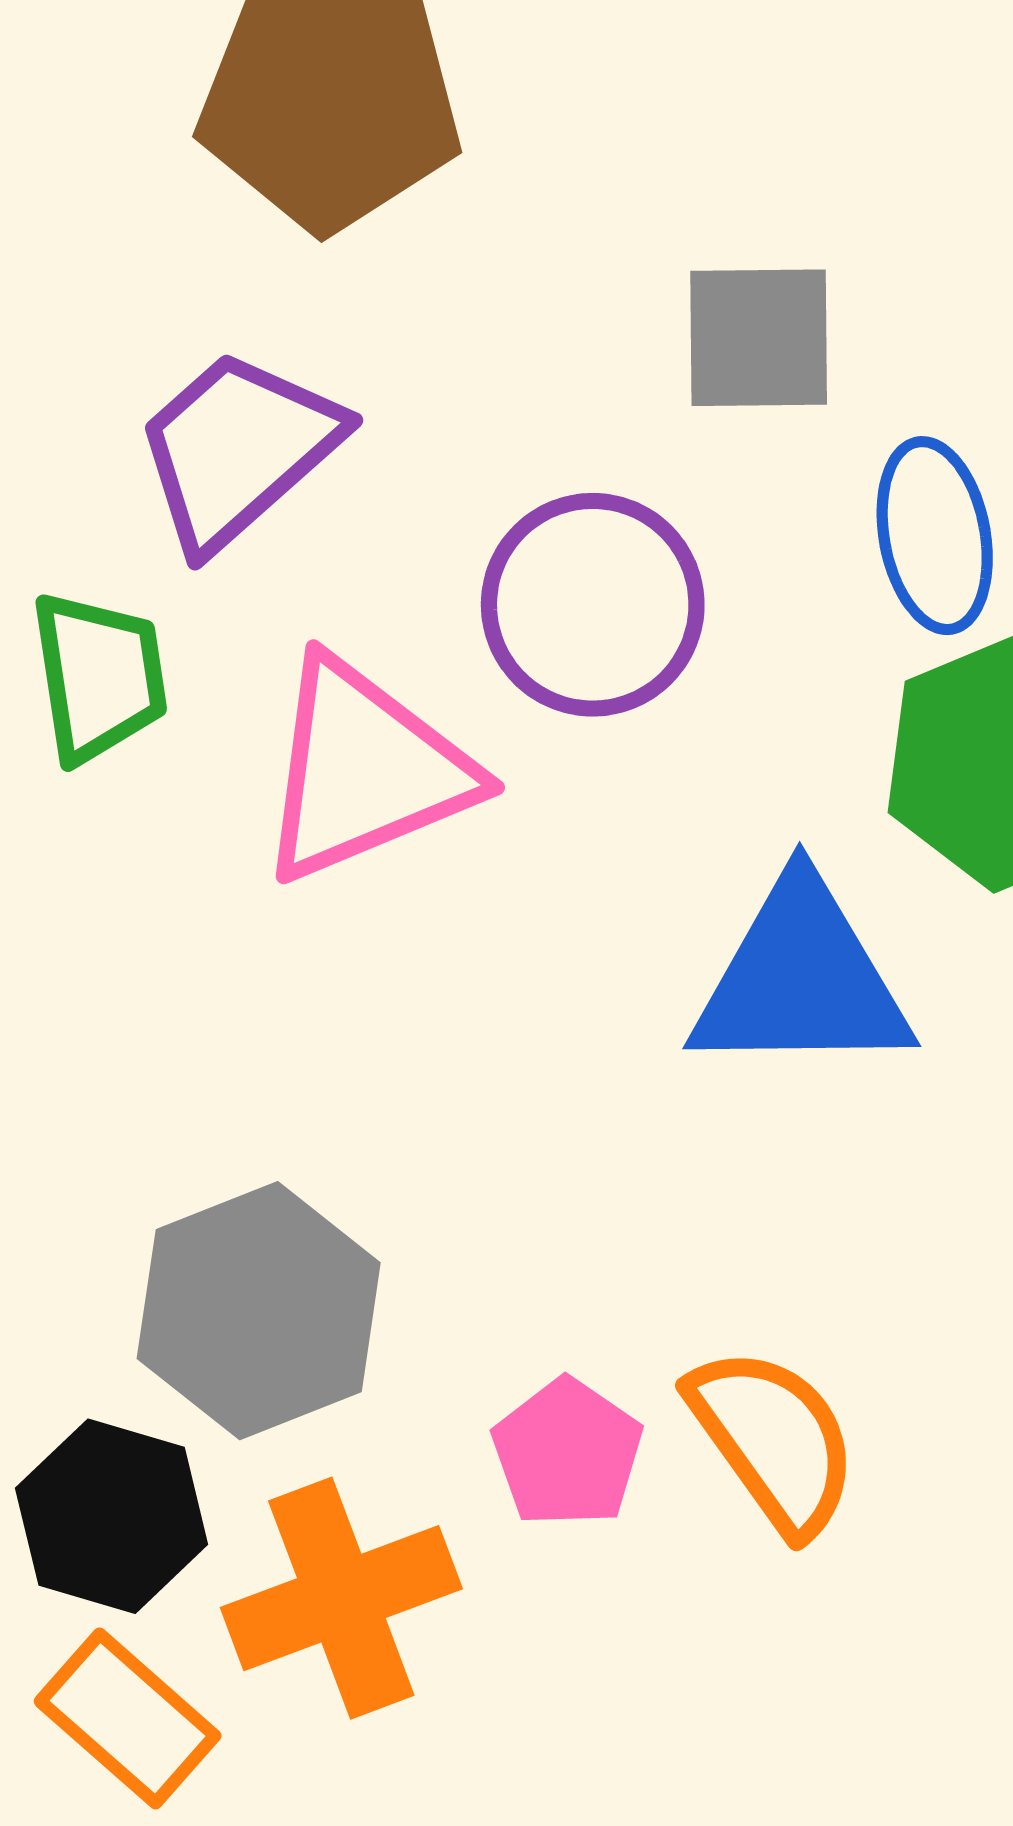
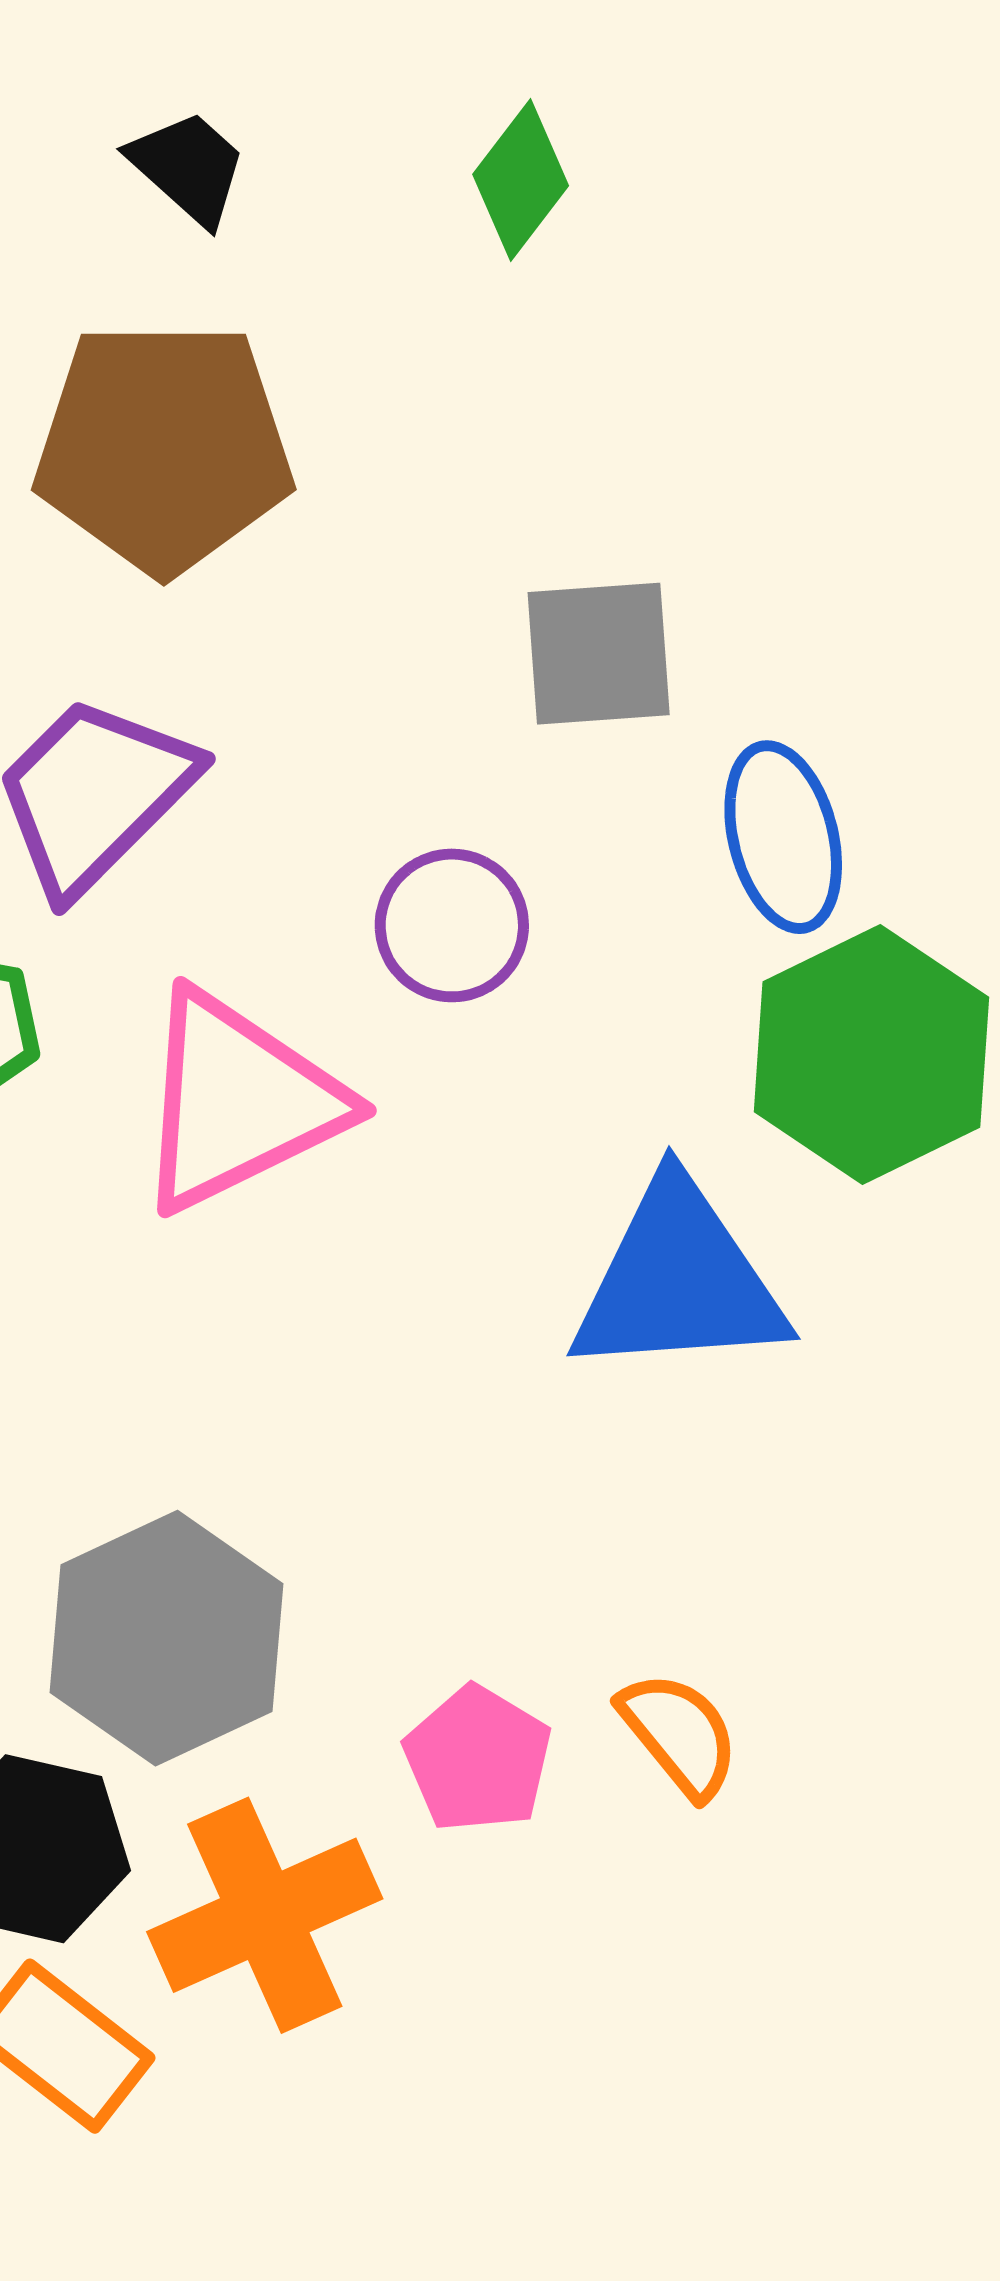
purple circle: (593, 605) -> (452, 925), size x0.7
orange semicircle: (774, 1440) -> (679, 1734), size x0.7

